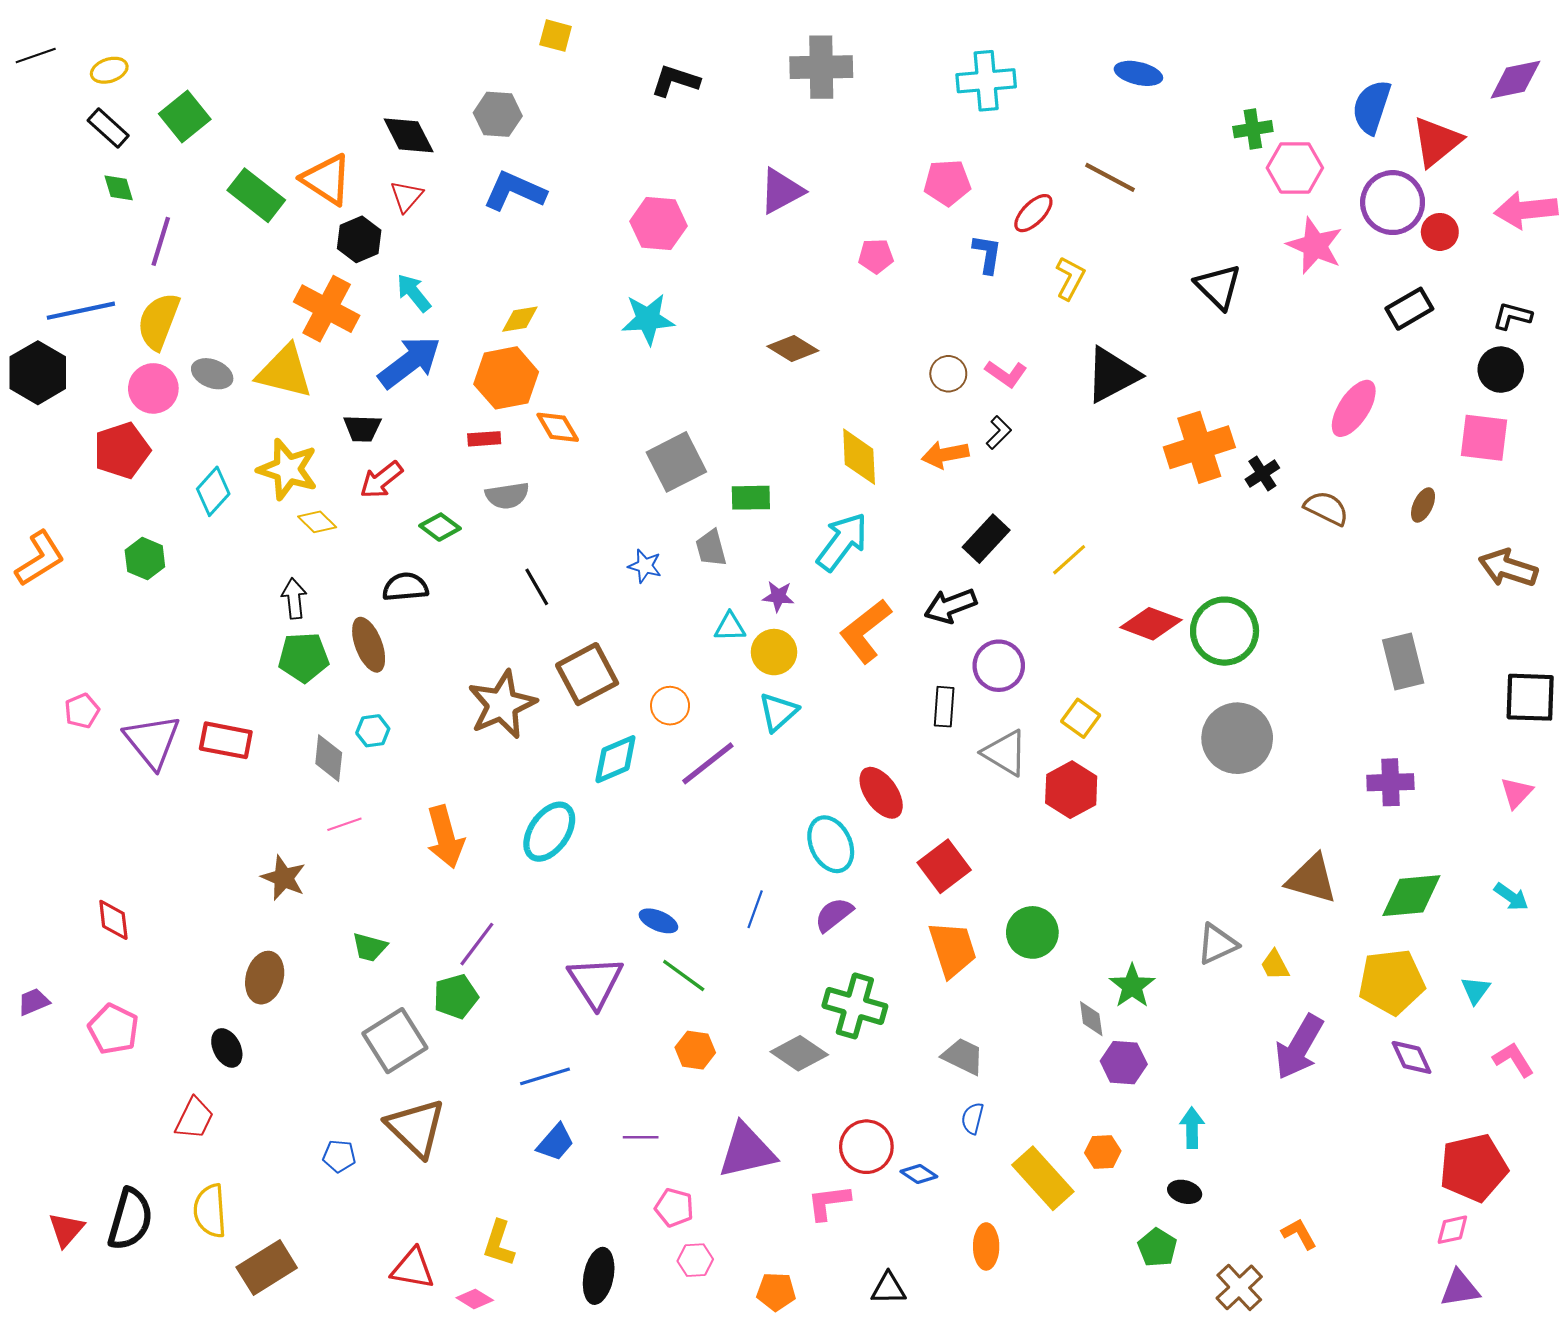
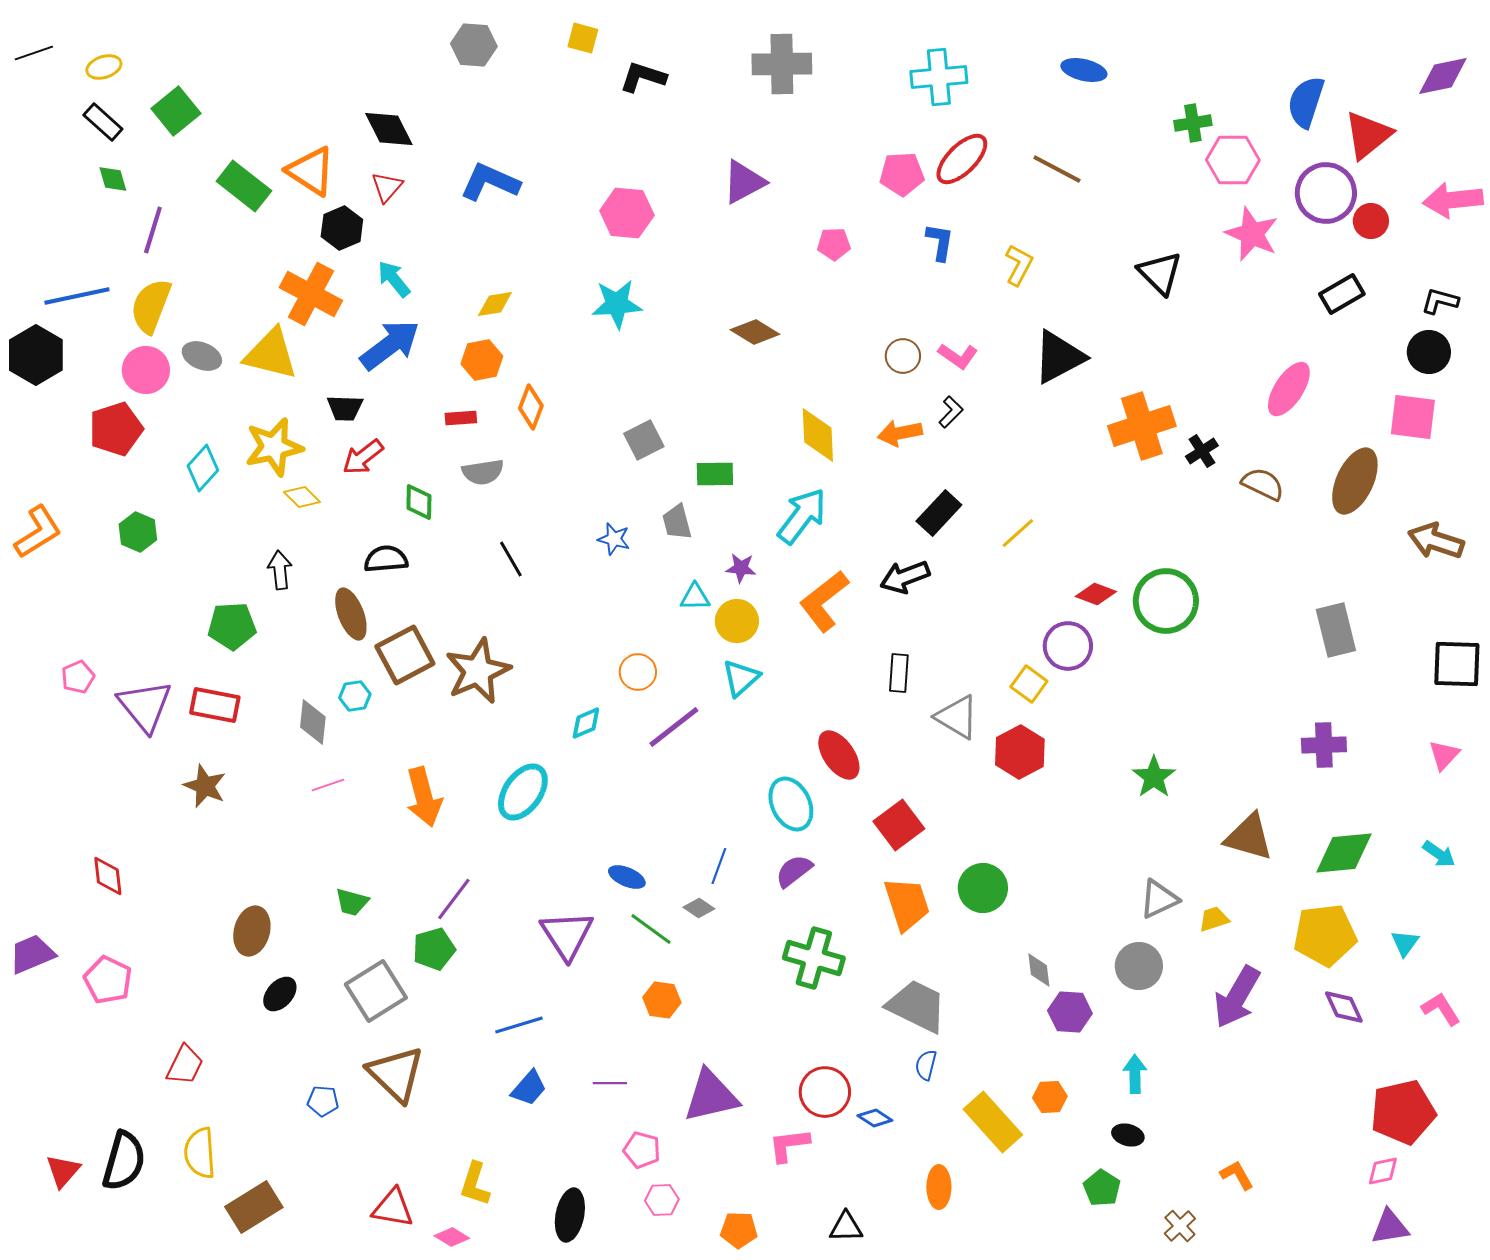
yellow square: (556, 36) -> (583, 38), moved
gray hexagon: (498, 114) -> (474, 45), moved
red ellipse: (1033, 213) -> (962, 159), moved, size x1.4
orange hexagon: (506, 378) -> (482, 360), size x0.7
orange diamond: (558, 427) -> (531, 407), turned 51
gray square: (676, 462) -> (644, 440), size x0.7
yellow star: (288, 469) -> (274, 447), turned -30
brown ellipse: (1423, 505) -> (1355, 481), size x2.0
green diamond: (440, 527) -> (419, 502), turned 54
red diamond: (1151, 624) -> (1096, 594), size x0.7
green pentagon: (304, 657) -> (232, 626), moved
purple circle: (999, 666) -> (1068, 646), moved
brown square: (587, 674) -> (405, 655), moved
gray circle: (1237, 738) -> (1139, 966), moved, size x0.7
cyan diamond: (615, 759) -> (586, 723), size x0.7
brown star: (284, 878) -> (205, 786), moved
yellow trapezoid: (1275, 965) -> (1214, 919), turned 100
green star: (1132, 986) -> (1154, 777), moved
purple trapezoid: (34, 1002) -> (32, 954), size x1.5
black ellipse: (227, 1048) -> (280, 994), moved, turned 69
gray diamond: (799, 1053) -> (699, 908), moved, size x0.6
gray trapezoid: (963, 1056) -> (917, 1006), size x1.5
brown cross: (1239, 1287) -> (1180, 1226), size x0.7

